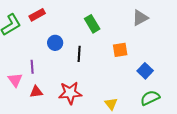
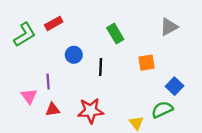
green semicircle: (150, 98) -> (162, 110), moved

